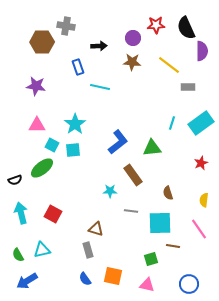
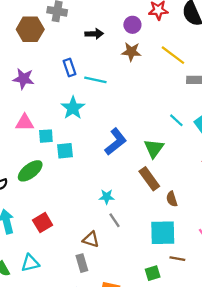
blue rectangle: (78, 67) -> (70, 67), moved
cyan line: (172, 123) -> (176, 120), turned -64
cyan star: (75, 124) -> (73, 108), moved
cyan square: (52, 145) -> (46, 136), moved, turned -32
green triangle: (152, 148) -> (154, 148), turned -48
brown rectangle: (133, 175) -> (149, 179), moved
gray line: (131, 211) -> (114, 220), moved, turned 48
red square: (53, 214) -> (43, 223), turned 30

